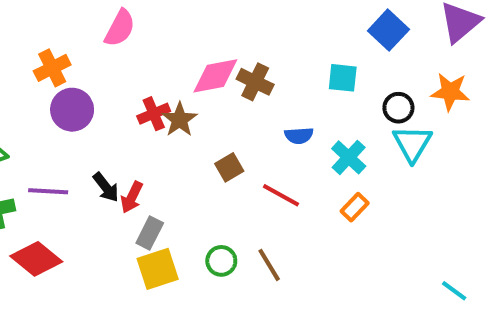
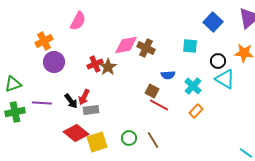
cyan triangle: (412, 143) -> (225, 79), turned -30
brown square: (229, 167) -> (152, 91), moved, turned -32
red arrow: (132, 197) -> (84, 97), moved
gray rectangle: (150, 233) -> (91, 110), moved, turned 56
red diamond: (36, 259) -> (76, 133), moved

